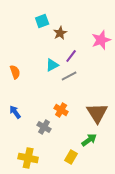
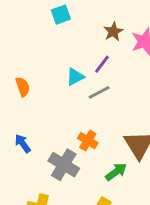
brown star: (60, 33) -> (113, 32), moved
gray cross: (44, 127) -> (64, 165), size x1.5
green arrow: (89, 140) -> (116, 172), moved

